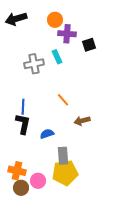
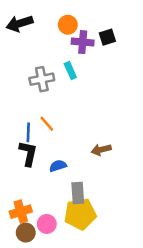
black square: (89, 45) -> (107, 37), moved
orange line: (63, 100) -> (47, 124), moved
orange cross: (17, 171) -> (21, 212), turned -30

